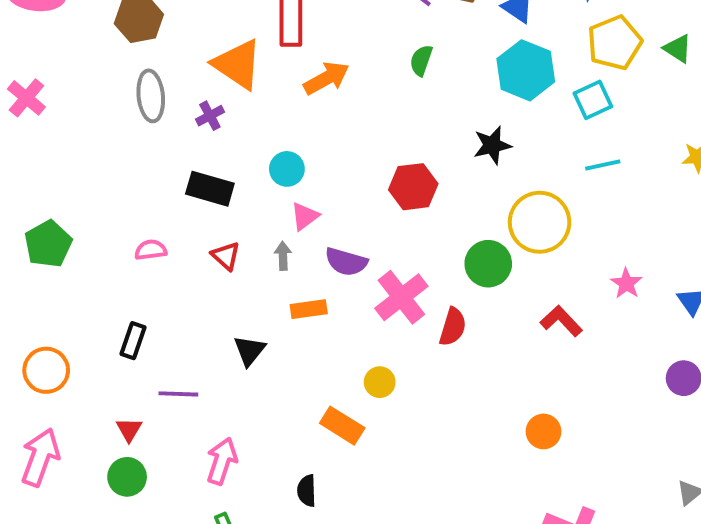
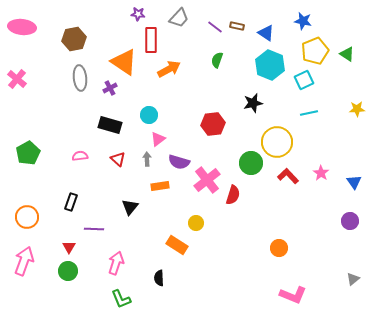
red L-shape: (561, 321) -> (288, 176), moved

